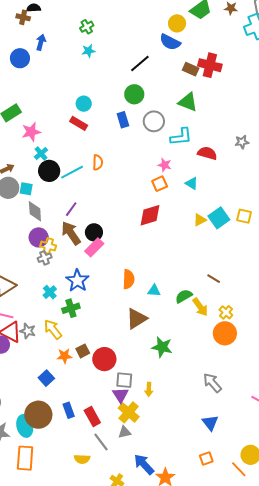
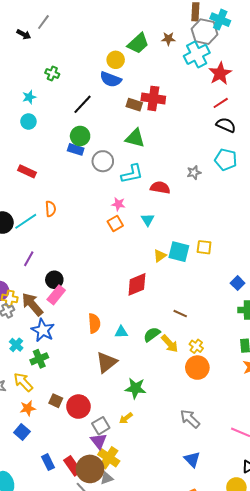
green cross: (87, 27) -> (52, 73), moved, turned -32
cyan circle: (84, 104) -> (28, 121), moved
blue rectangle: (123, 120) -> (76, 149), moved, turned -49
cyan triangle: (192, 183) -> (148, 220), turned 32
red diamond: (150, 215) -> (137, 284), moved
cyan square: (219, 218) -> (179, 252), turned -35
brown arrow: (71, 233) -> (32, 304), moved
brown square: (83, 351) -> (56, 401), turned -32
orange star: (64, 356) -> (28, 408), moved
gray square: (124, 380) -> (101, 426), turned -30
yellow arrow: (149, 389) -> (126, 418), moved, turned 56
brown circle: (38, 415) -> (90, 469), moved

